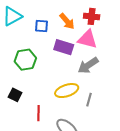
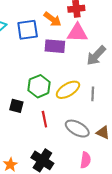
blue square: (41, 26) -> (28, 30), size x1.5
green hexagon: (25, 60) -> (39, 86), moved
gray arrow: (88, 65) -> (96, 56), moved

